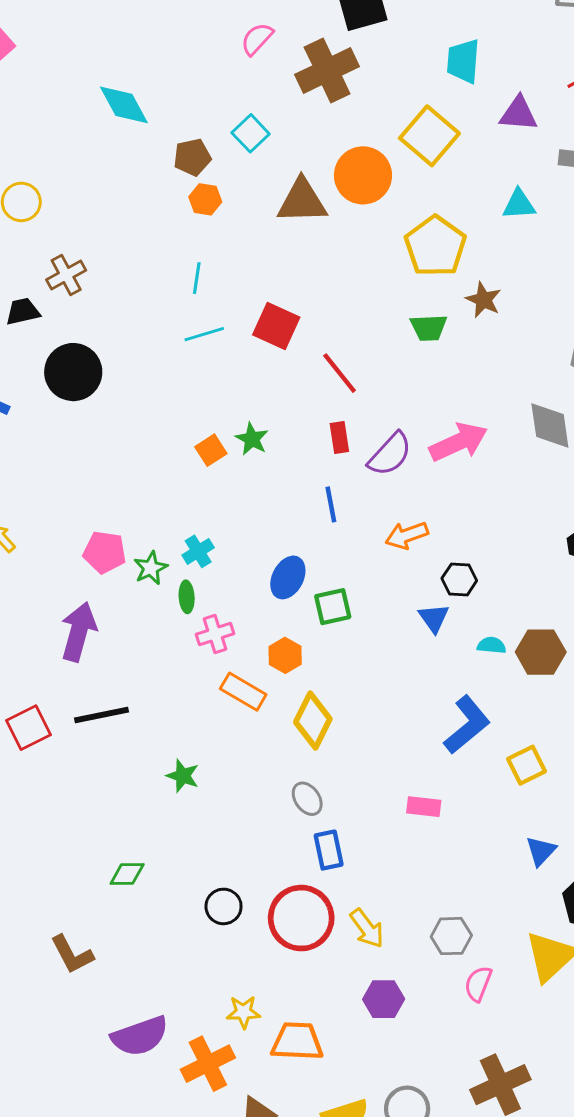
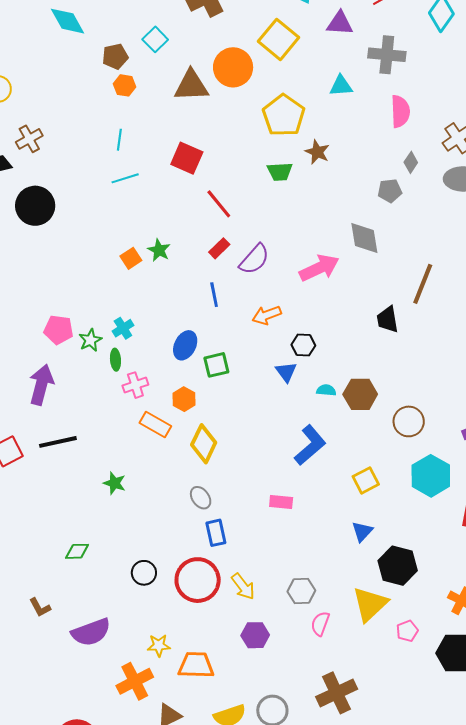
red square: (276, 326) -> (187, 158), moved
red rectangle: (339, 437) -> (219, 248), turned 55
pink arrow: (459, 442) -> (319, 268), moved
yellow square: (527, 765) -> (366, 480), moved
brown L-shape: (72, 954) -> (40, 607), size x0.7
purple semicircle: (140, 1036) -> (91, 632), moved

